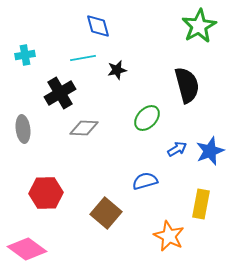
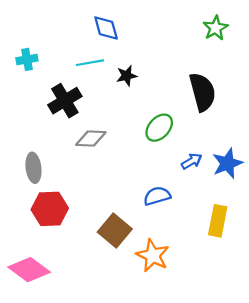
green star: (199, 26) -> (216, 28), size x0.7
gray ellipse: (23, 129) -> (33, 168), moved
orange star: (169, 236) -> (153, 256), moved

